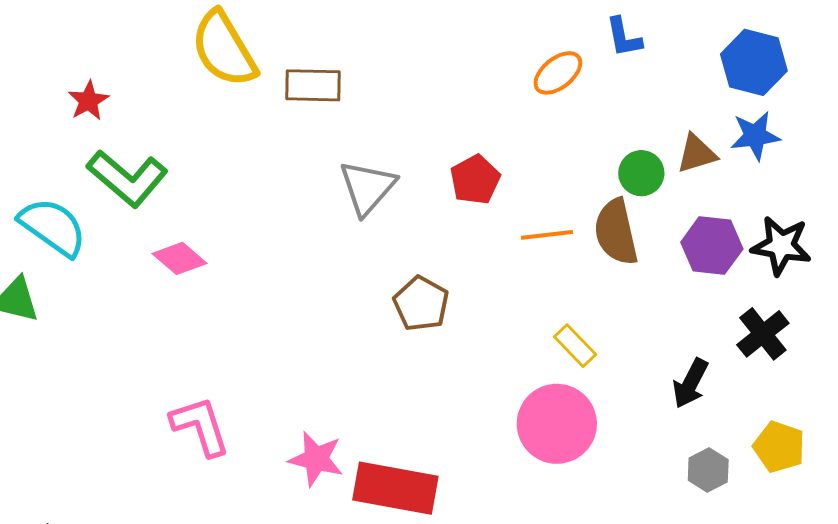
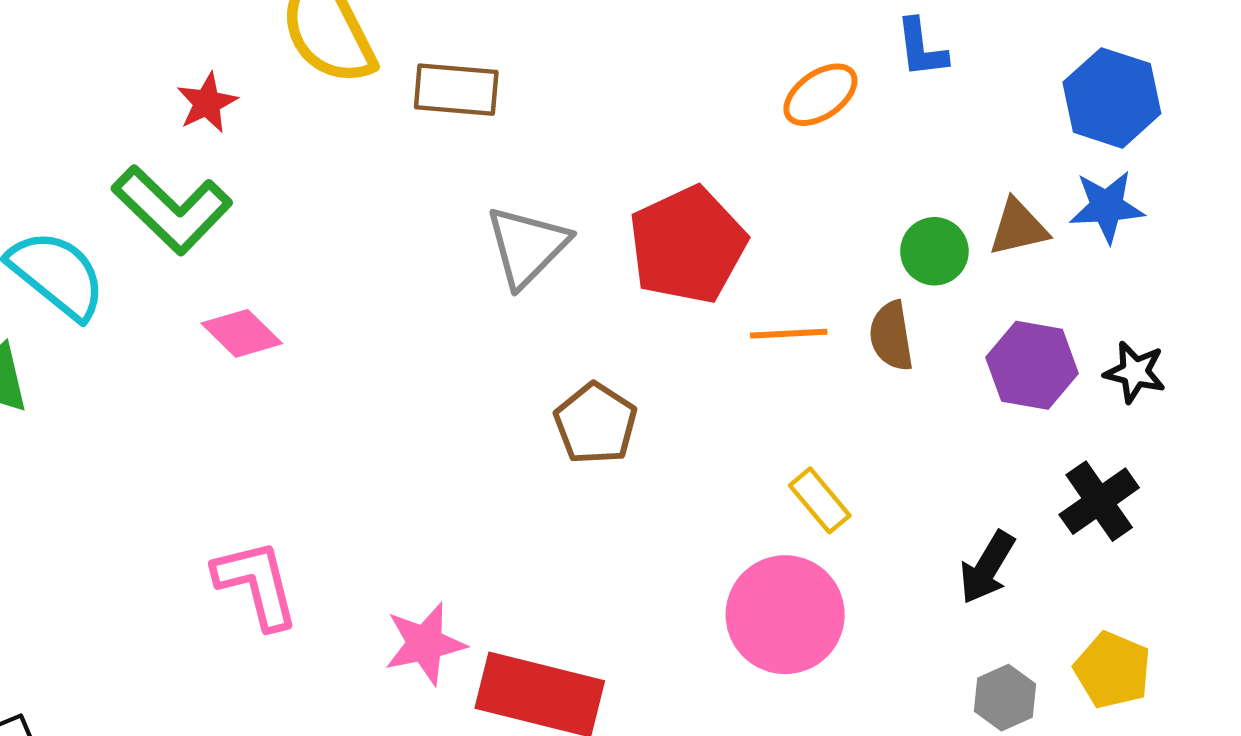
red star: (88, 101) -> (207, 103), moved
red pentagon: (475, 180) -> (687, 245), size x1.6
brown semicircle: (616, 232) -> (891, 336), size x0.7
black star: (781, 246) -> (1135, 372), size x0.7
pink star: (316, 459) -> (425, 644), turned -30

